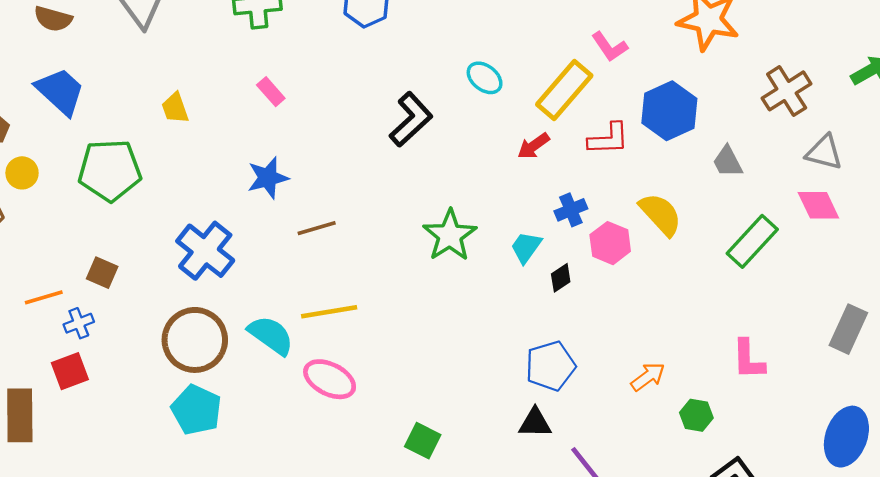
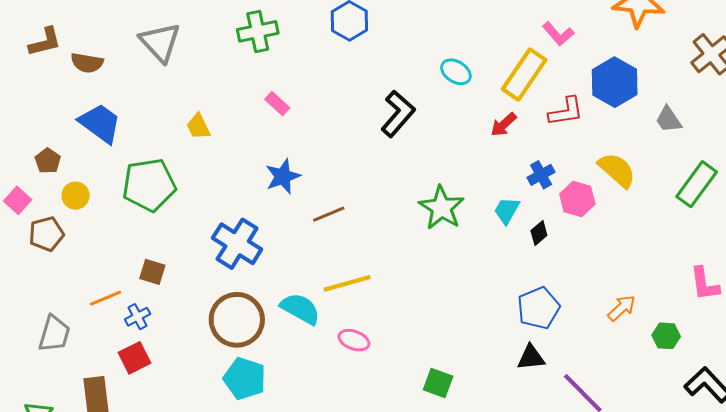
pink ellipse: (330, 379) -> (354, 340), size x0.7

